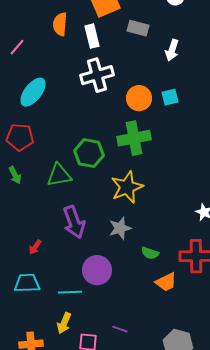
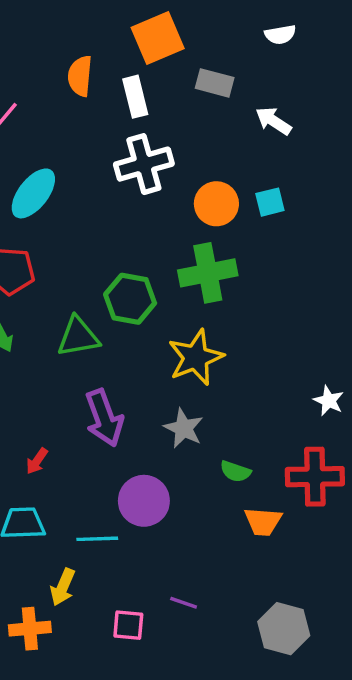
white arrow: (172, 50) -> (273, 121), turned 105
gray star: (120, 228) -> (184, 428), turned -30
orange trapezoid: (166, 282) -> (263, 522), turned 30
yellow arrow: (64, 323) -> (63, 587), moved

